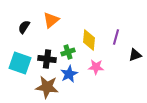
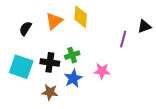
yellow diamond: (89, 40) -> (81, 17), moved
black triangle: (135, 55) -> (144, 26), moved
brown star: (47, 87) -> (50, 92), size x0.7

